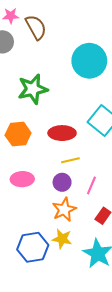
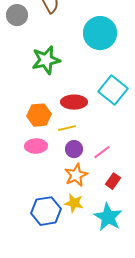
orange hexagon: (18, 134) -> (39, 115), moved
yellow line: (70, 160) -> (67, 128), moved
pink line: (91, 185) -> (102, 152), turned 30

